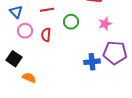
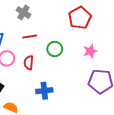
blue cross: (92, 62) -> (44, 91), moved

